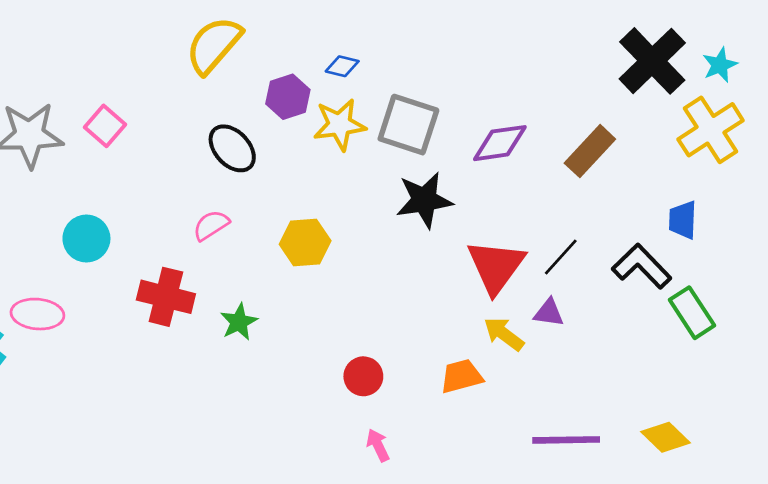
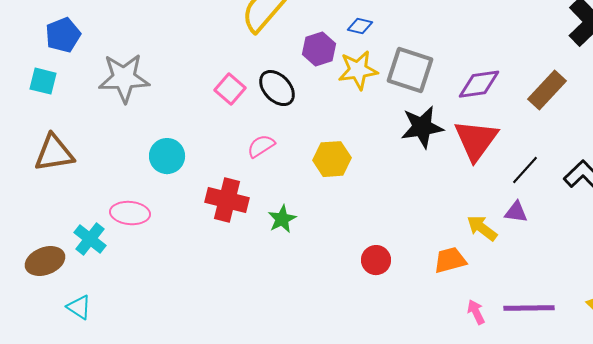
pink square: (105, 126) -> (230, 89), moved
red triangle: (496, 266) -> (476, 140), moved
pink arrow: (378, 445) -> (476, 312), moved

